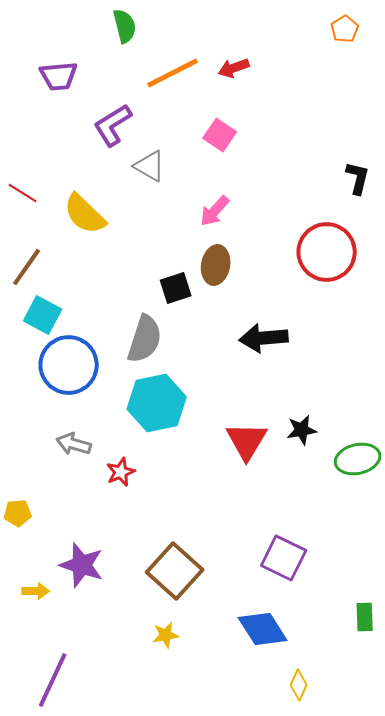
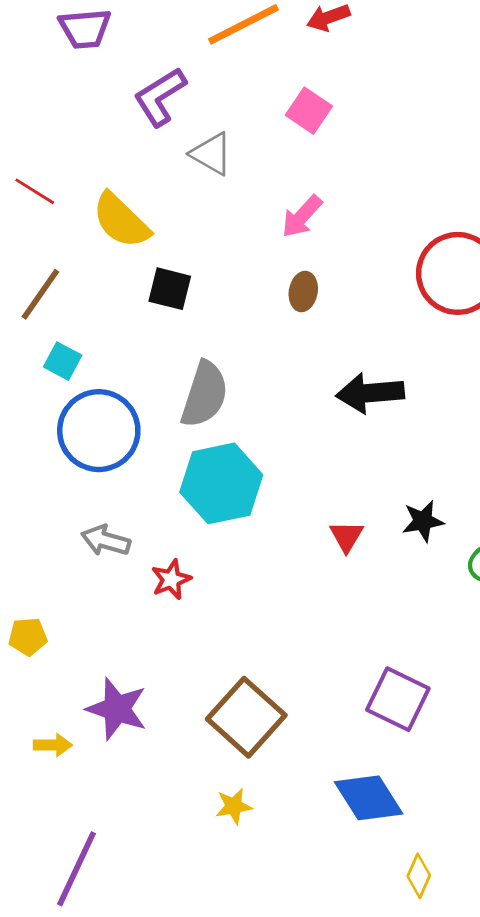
brown ellipse: (216, 265) -> (303, 291), size x0.7
black square: (176, 288) -> (170, 289), moved, turned 32
cyan square: (43, 315) -> (63, 361), size x0.7
red triangle: (247, 441) -> (346, 536), size x0.6

